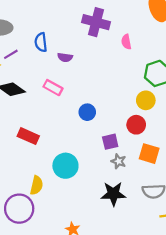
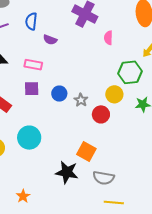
pink rectangle: (53, 88) -> (33, 65), turned -30
purple square: (110, 142) -> (32, 89), moved
orange square: (149, 154) -> (86, 152), moved
gray star: (119, 161) -> (81, 100), moved

